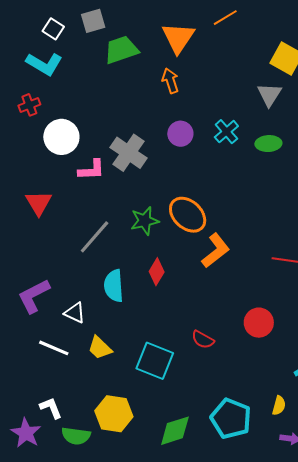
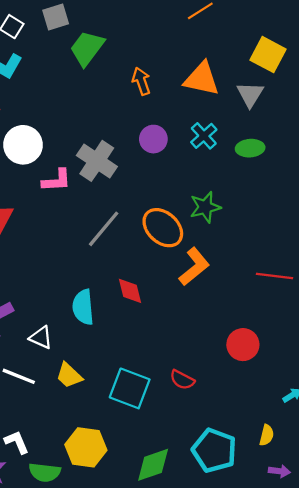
orange triangle: (178, 38) -> (202, 79), moved, turned -51
green trapezoid: (121, 50) -> (87, 48), turned -33
green star: (145, 221) -> (205, 207), moved
gray line: (95, 237) -> (104, 229), moved
red diamond: (157, 272) -> (130, 291), turned -44
red semicircle: (203, 340) -> (182, 380), moved

